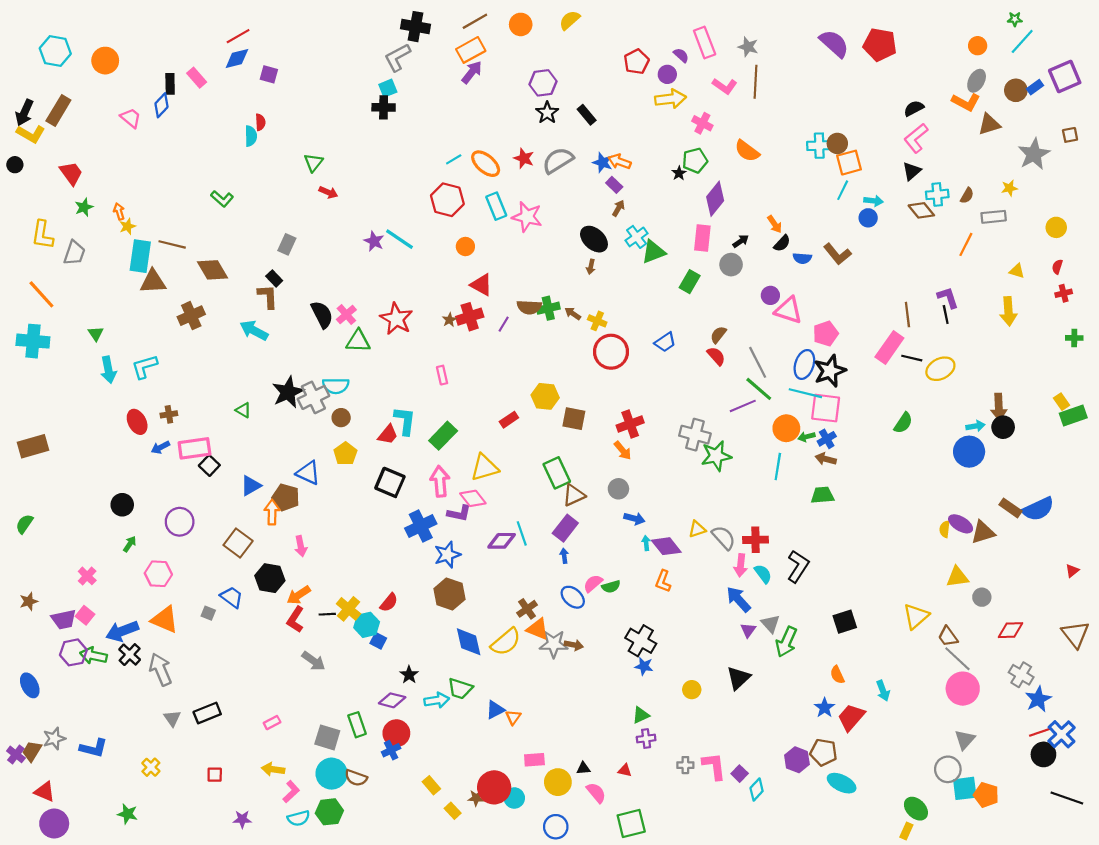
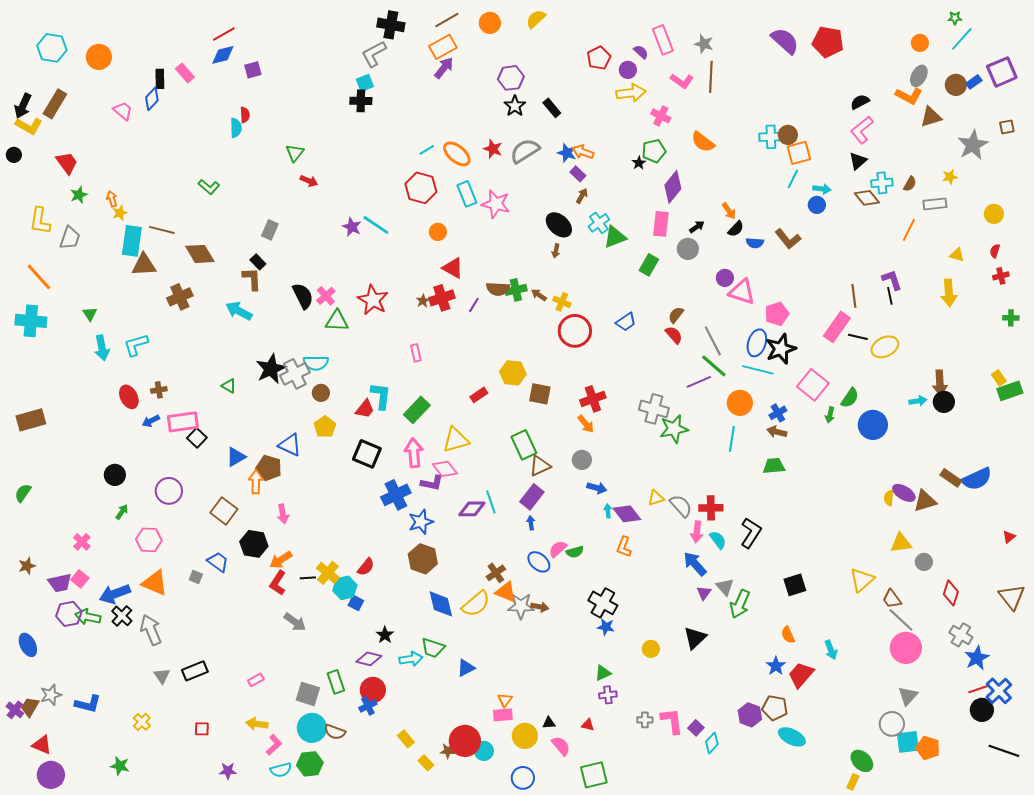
purple square: (269, 74) -> (253, 70), turned -30
pink square: (826, 408) -> (813, 385), moved, turned 32
green arrow: (807, 437) -> (830, 415), moved, turned -63
blue circle: (969, 452) -> (873, 425), moved
red diamond: (1011, 630) -> (951, 593), turned -70
orange triangle: (513, 717) -> (505, 700), moved

